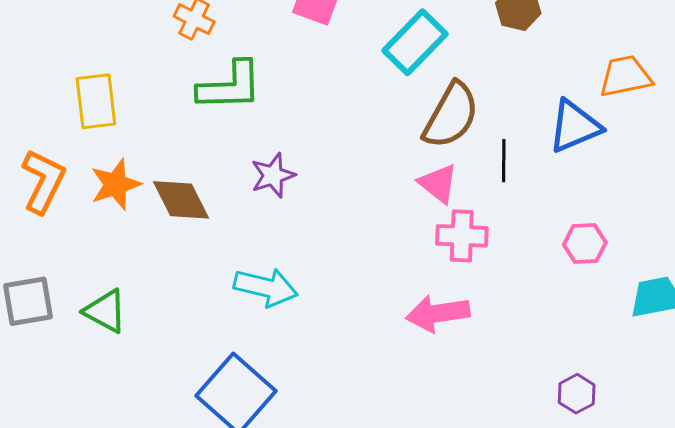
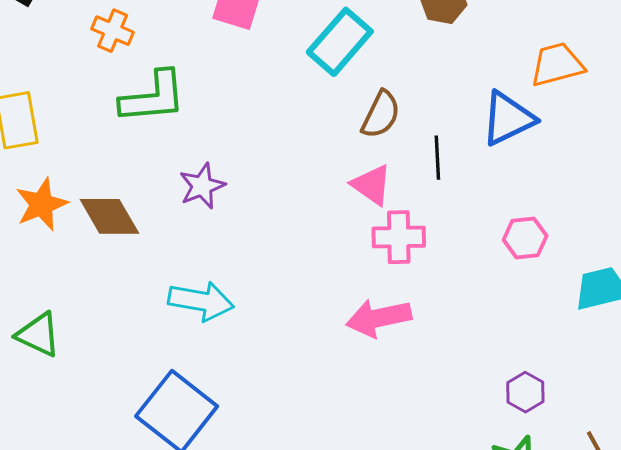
brown semicircle: (451, 115) -> (381, 115), size x0.7

